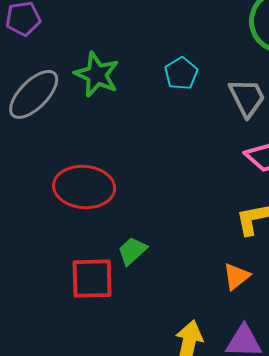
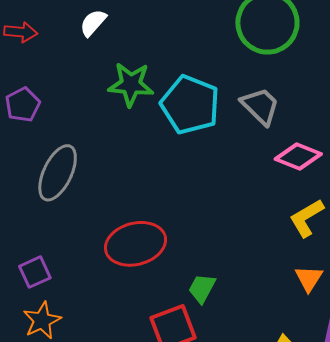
cyan pentagon: (181, 73) -> (190, 105), size x1.8
green star: (97, 75) -> (131, 84), moved

